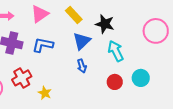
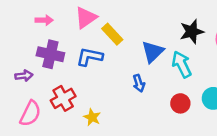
yellow rectangle: (74, 15) -> (112, 34), moved
black star: (105, 24) -> (192, 32), moved, turned -30
blue triangle: (82, 41) -> (153, 52), moved

